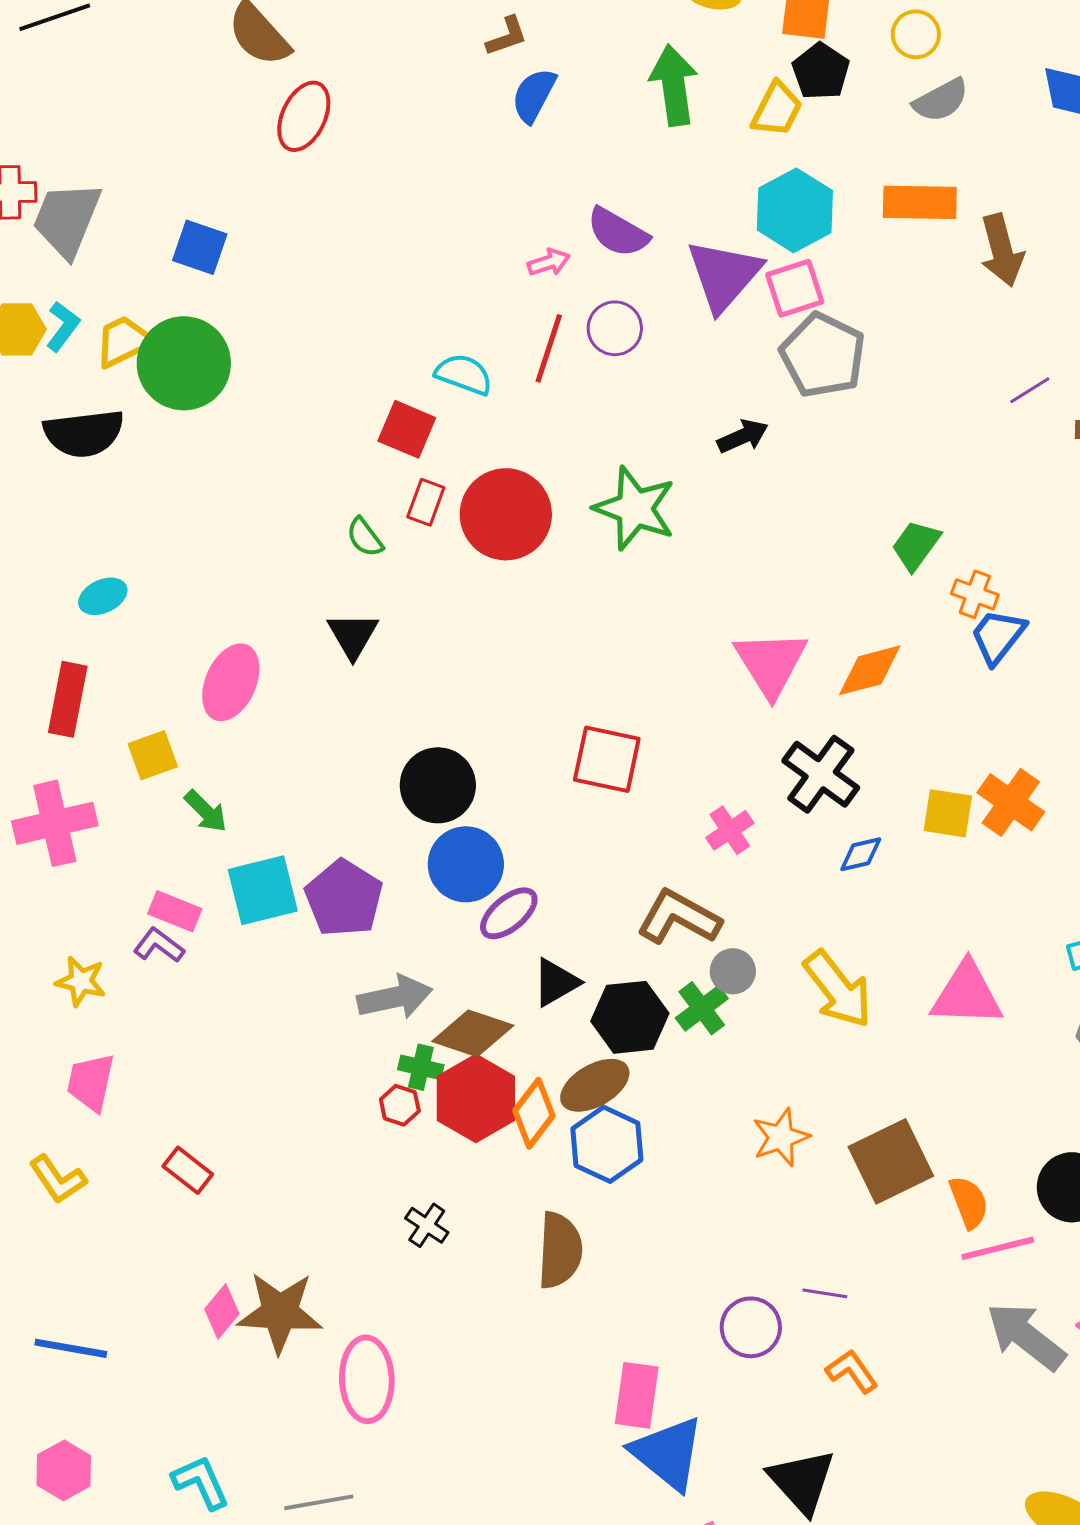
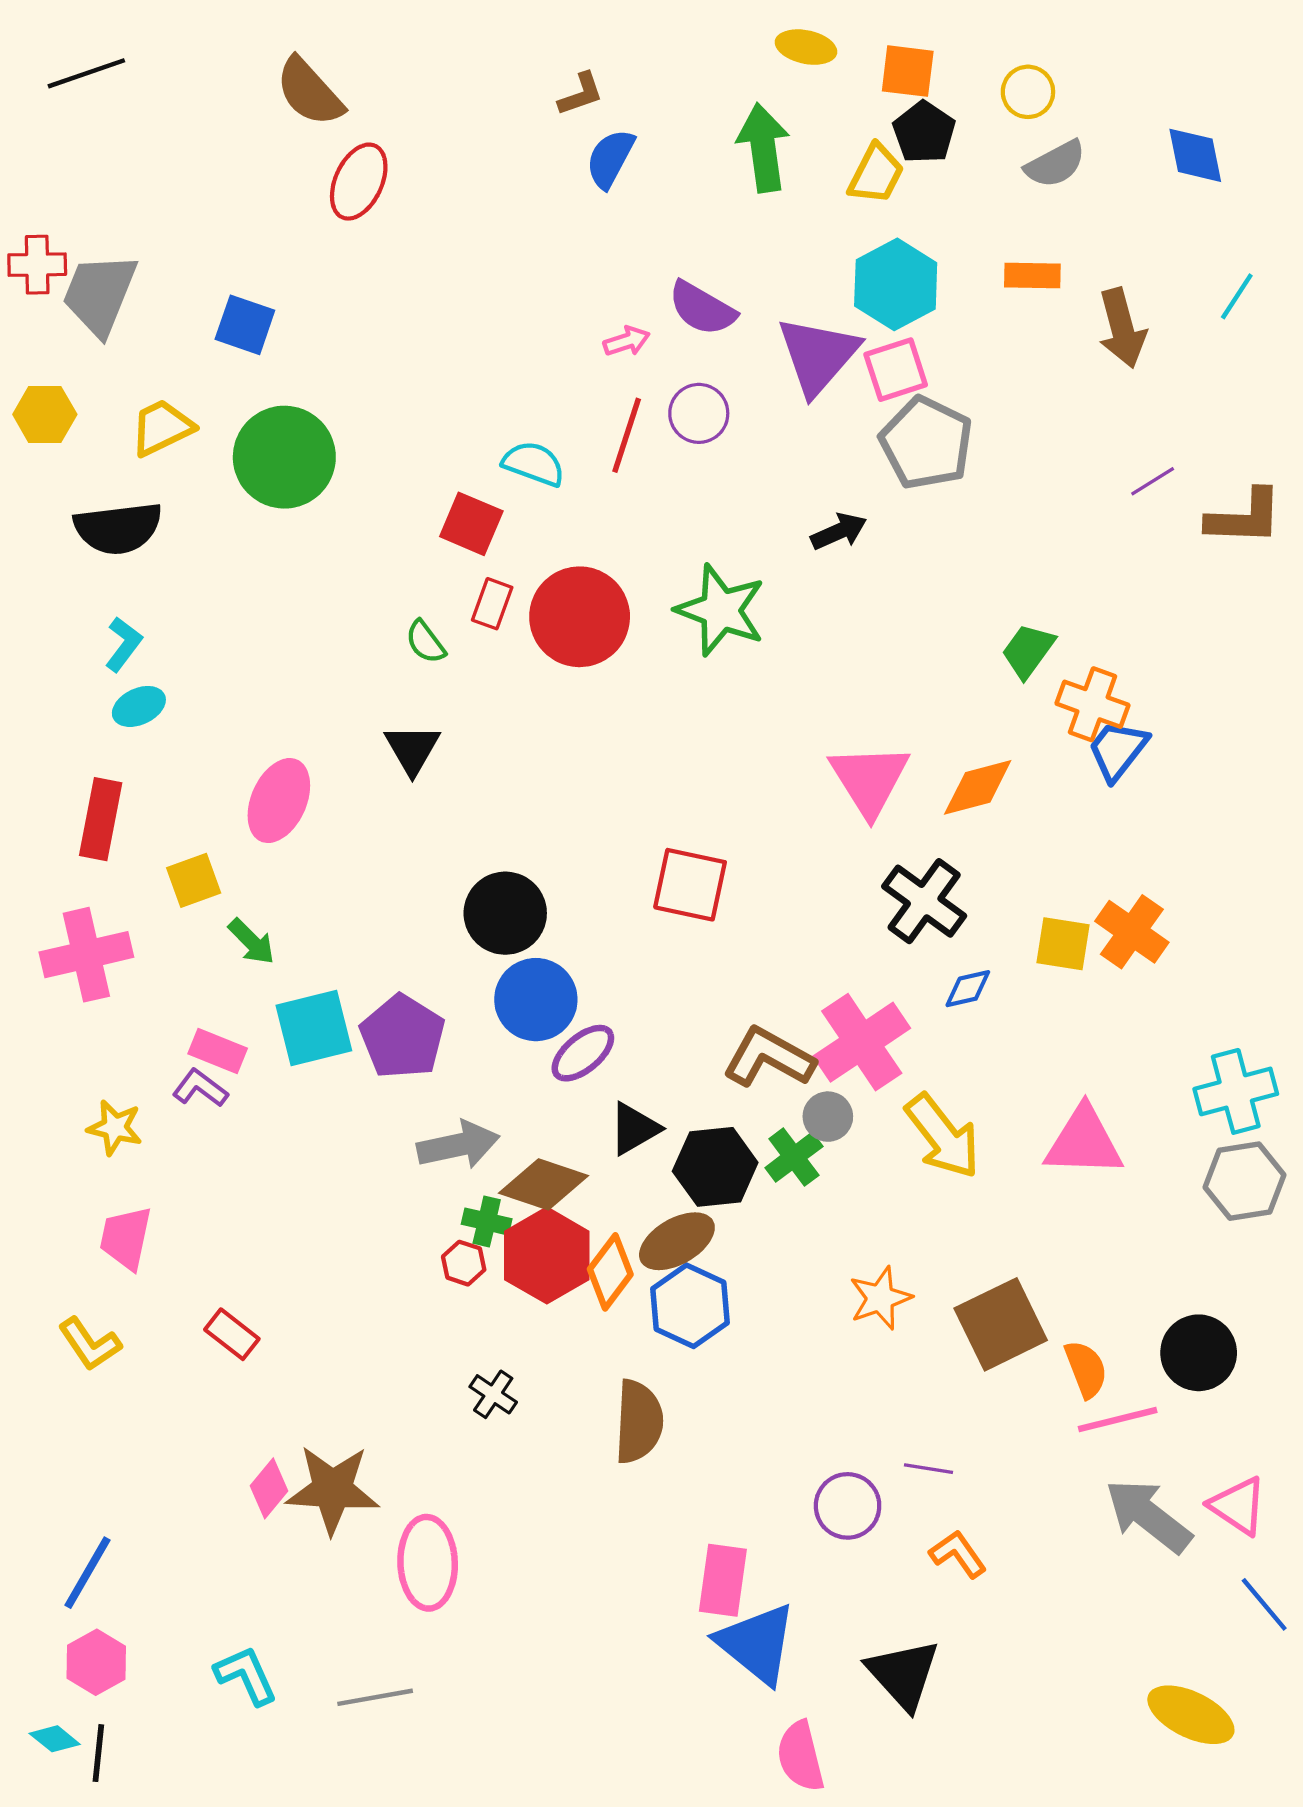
orange rectangle: (920, 202) -> (1032, 276), size x0.7
cyan L-shape: (63, 326) -> (124, 644), moved
green circle: (184, 363) -> (284, 457), moved
orange cross: (975, 594) -> (1093, 704), size x1.4
pink cross: (730, 830) -> (862, 1042), moved, size x1.8
blue line: (71, 1348) -> (87, 1573), moved, turned -70

